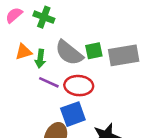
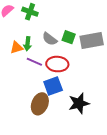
green square: (94, 51) -> (69, 37), turned 32
orange triangle: (24, 52) -> (17, 48), moved
gray semicircle: (69, 53) -> (50, 39), size x0.7

